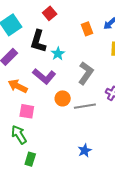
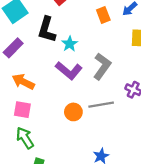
purple L-shape: (44, 76) -> (69, 71), moved
orange circle: (63, 98) -> (73, 112), moved
pink square: (27, 111) -> (22, 110), moved

